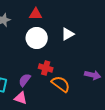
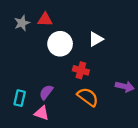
red triangle: (36, 14) -> (45, 19), moved
red cross: (46, 68) -> (81, 70), moved

